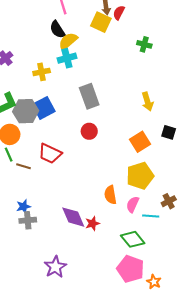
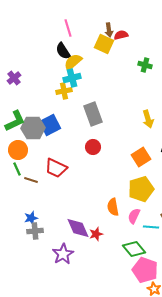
red semicircle: (119, 13) -> (121, 35), turned 48
yellow cross: (42, 72) -> (64, 91), moved
purple star: (55, 267) -> (63, 254), moved
pink pentagon: (131, 269) -> (145, 270), moved

